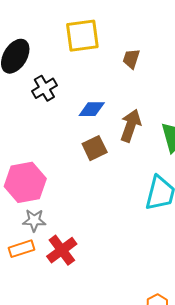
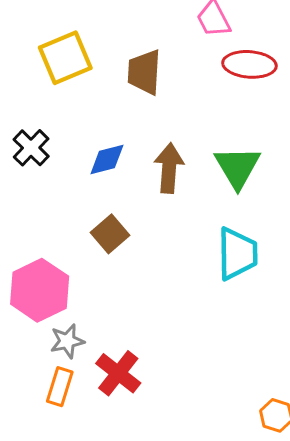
brown trapezoid: (131, 59) -> (144, 72), size x1.5
brown square: (95, 148) -> (110, 234), moved
orange rectangle: (22, 249) -> (60, 387), turned -40

